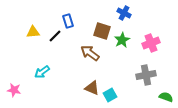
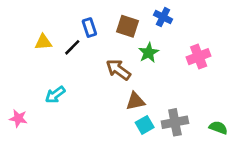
brown square: (102, 31) -> (128, 26), moved
green star: (122, 40) -> (149, 53), moved
gray cross: (146, 75) -> (175, 122), moved
brown triangle: (92, 88) -> (135, 101), moved, turned -35

